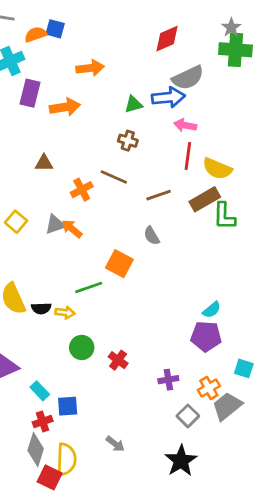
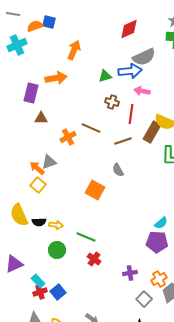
orange arrow: (90, 68) -> (74, 50), turned -60
purple rectangle: (30, 93) -> (31, 93), moved
brown cross: (128, 141) -> (112, 102), moved
red line: (188, 156) -> (131, 114), moved
brown rectangle: (205, 199) -> (152, 132), moved, turned -30
yellow square: (16, 222) -> (38, 185), moved
orange arrow: (72, 229) -> (37, 168), moved
green line: (89, 287) -> (86, 237), moved, turned 42
green circle: (82, 347) -> (57, 250), moved
blue square: (68, 406) -> (58, 292), turned -35
red cross: (43, 422) -> (40, 292), moved

